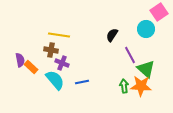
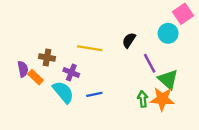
yellow line: (59, 35) -> (90, 48), moved
brown cross: (51, 50) -> (47, 58), moved

